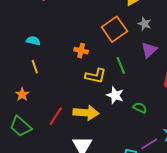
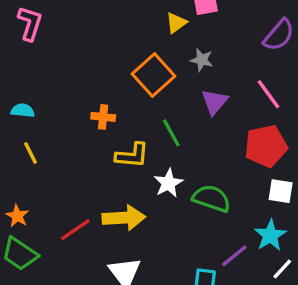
orange star: (22, 94) -> (17, 216), moved
white star: (115, 95) -> (168, 183), turned 30
green semicircle: (140, 108) -> (212, 198), size x1.6
red line: (56, 116) -> (75, 230), turned 30

